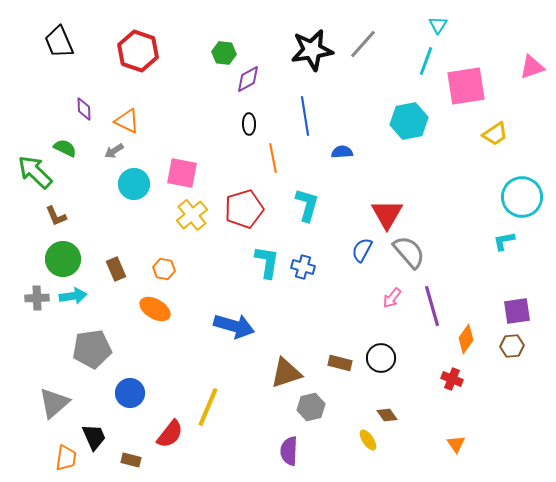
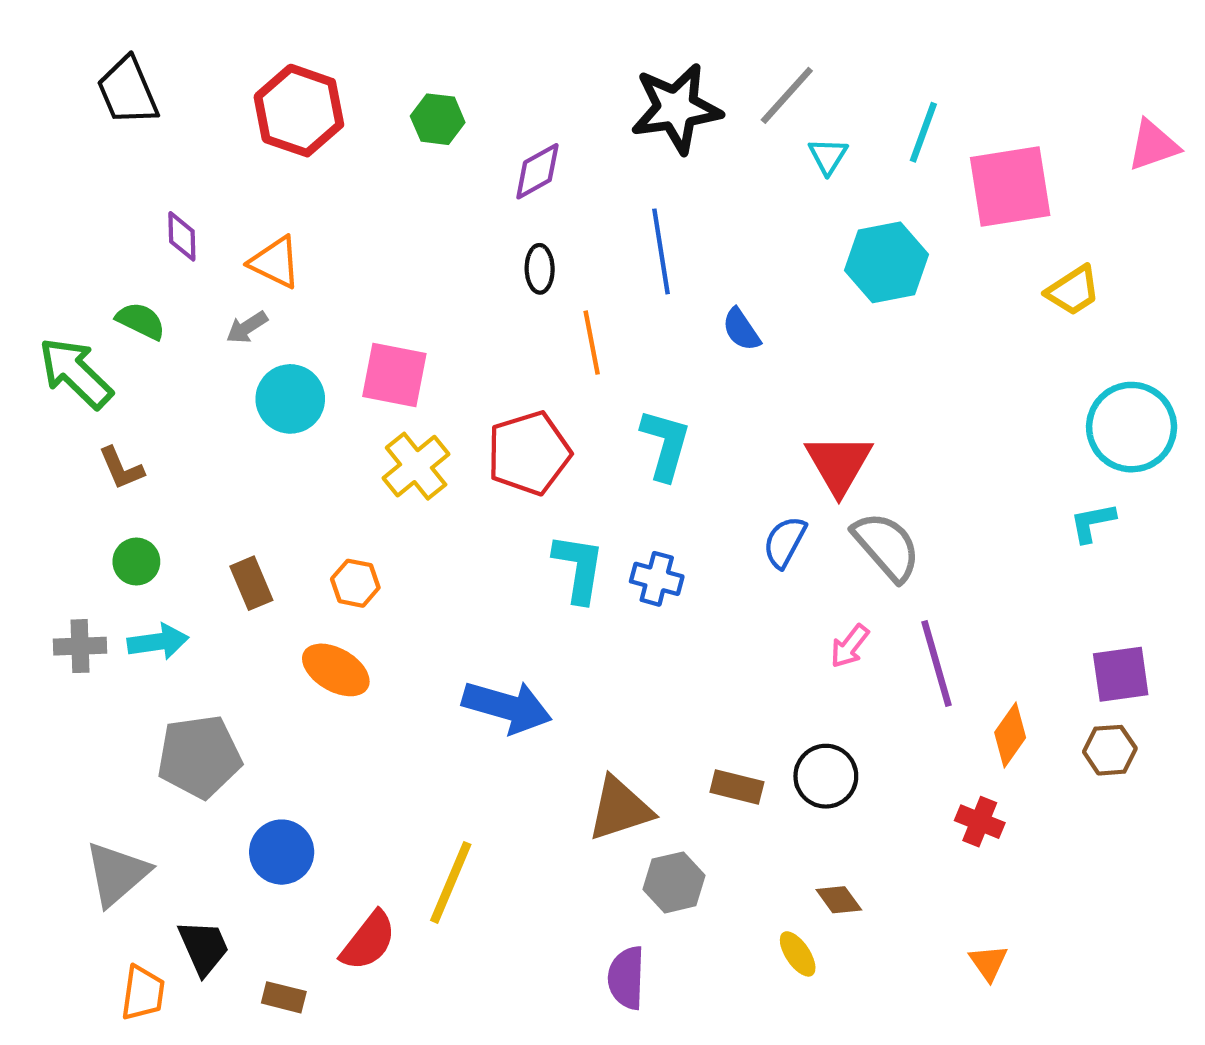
cyan triangle: (438, 25) -> (828, 156), moved
green hexagon: (224, 53) -> (438, 119), moved
blue semicircle: (342, 152) -> (741, 330), turned -120
green circle: (63, 259) -> (136, 562), size x0.6

